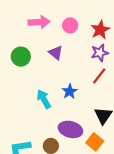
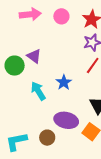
purple triangle: (56, 53) -> (34, 56), moved
green circle: (21, 57) -> (15, 66), moved

